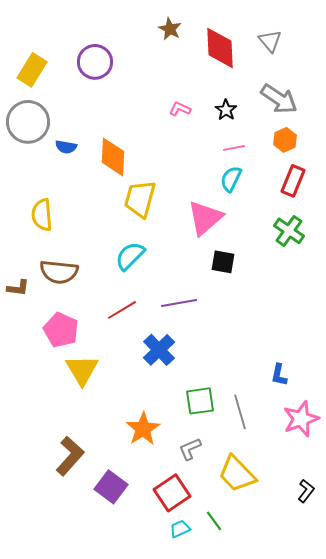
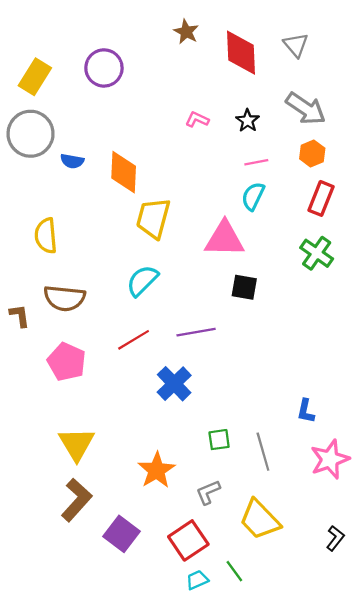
pink triangle: (205, 218) -> (225, 239), turned 42
brown L-shape: (18, 288) -> (20, 316), turned -105
yellow triangle: (82, 370) -> (77, 444), moved
green square: (200, 401) -> (219, 440), size x0.7

